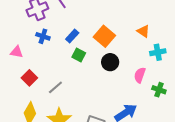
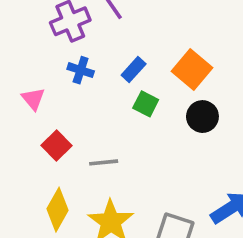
pink triangle: (17, 52) -> (33, 99), turned 40
gray line: (55, 87) -> (104, 162), turned 35

